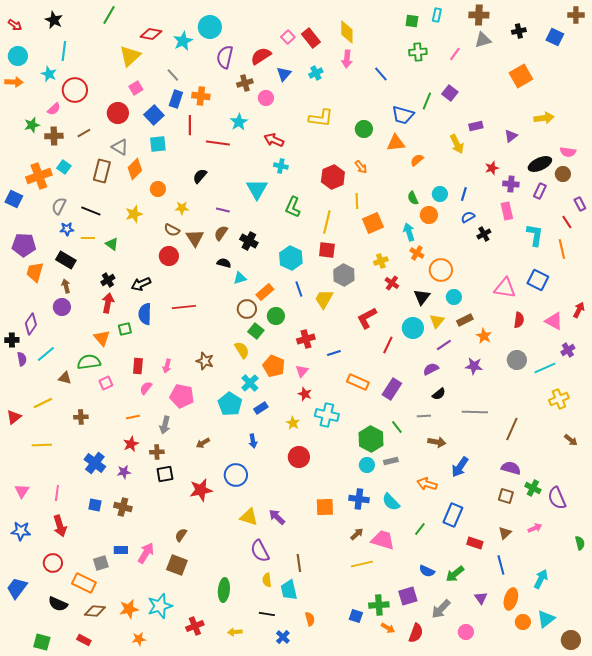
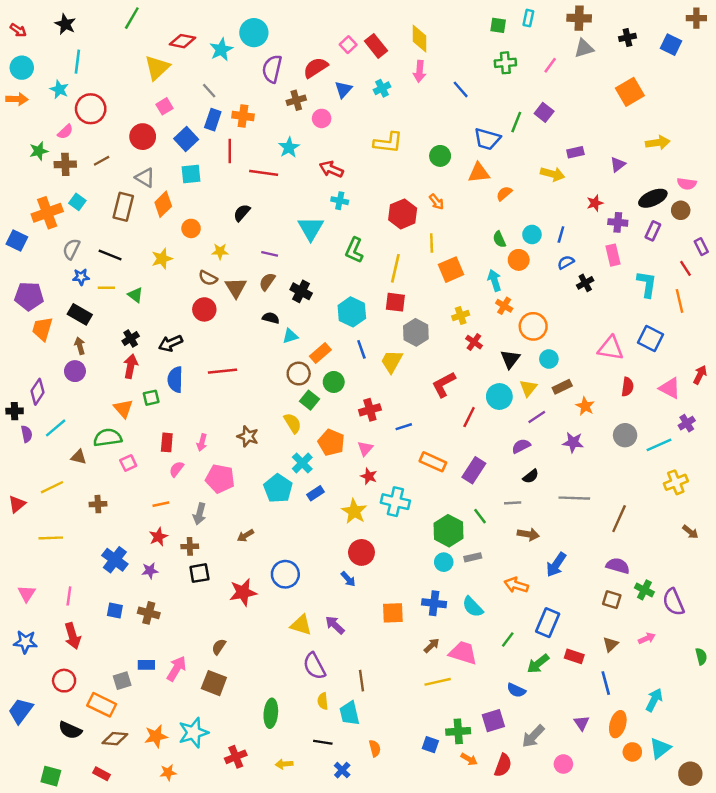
yellow arrow: (457, 144) -> (553, 174), turned -48
yellow star: (293, 423) -> (354, 511), size x1.5
blue arrow: (253, 441) -> (348, 579), moved, turned -32
green arrow: (455, 574) -> (538, 664), moved

